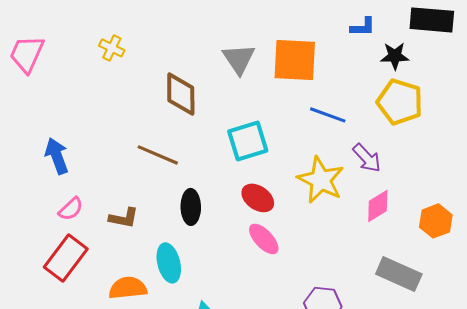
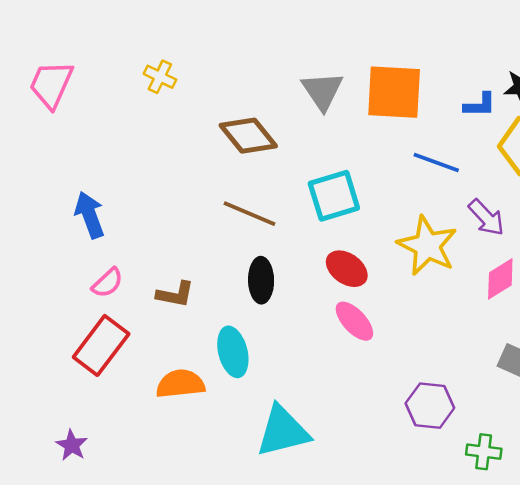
blue L-shape: (363, 27) -> (480, 105), moved
brown diamond: (181, 94) -> (248, 136), turned -39
brown line: (158, 155) -> (250, 214), moved

